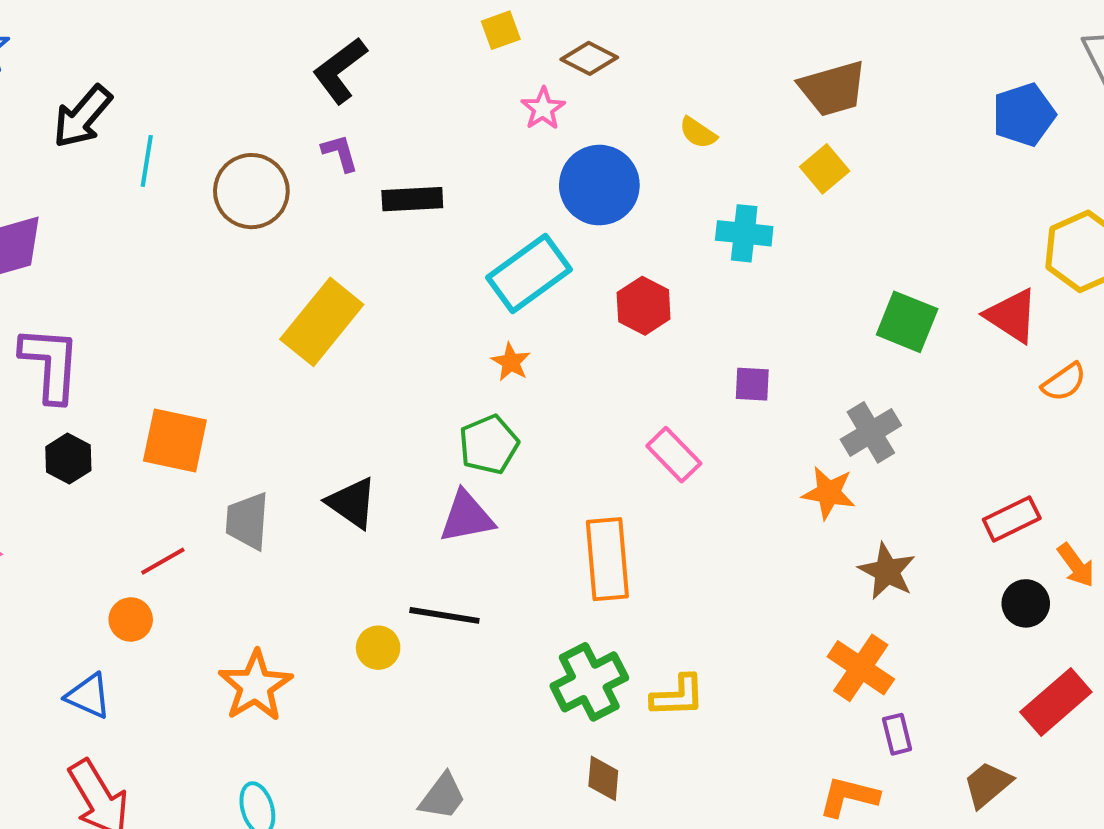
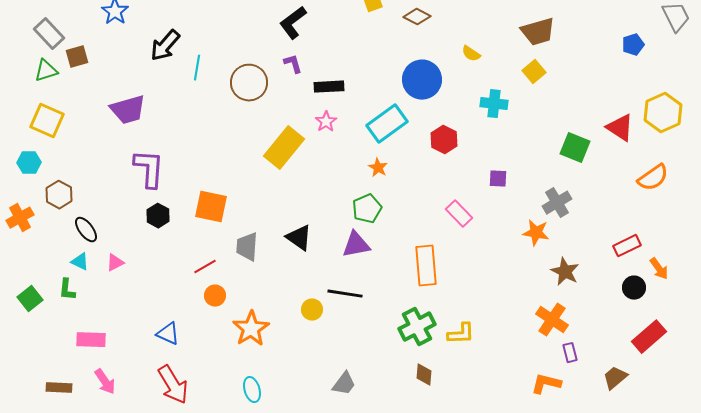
pink star: (543, 109) -> (326, 122), moved
blue pentagon: (1024, 115) -> (633, 45), size x0.7
red triangle: (1012, 316) -> (620, 128), moved
orange semicircle: (1064, 382) -> (653, 178), size x1.4
orange circle: (131, 620) -> (215, 296), moved

